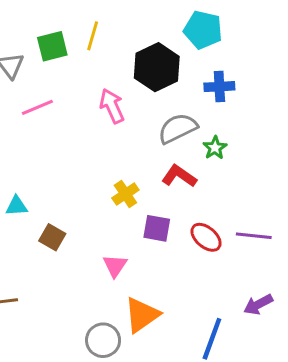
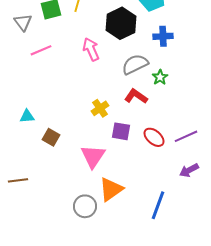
purple line: (254, 236) -> (186, 136), turned -30
pink triangle: (115, 266) -> (93, 156), size x1.5
purple arrow: (258, 304) -> (189, 170), moved

